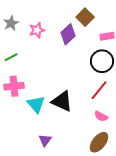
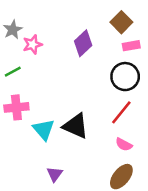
brown square: (85, 17) -> (121, 22), moved
pink star: (37, 30) -> (32, 44), moved

